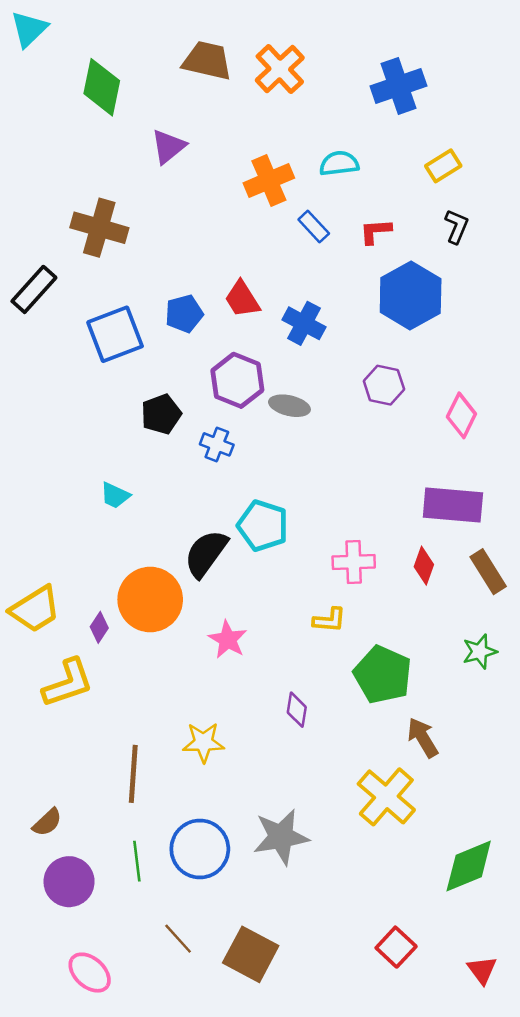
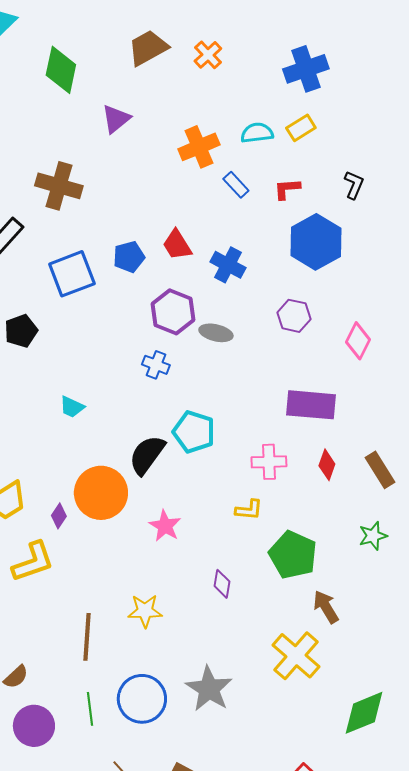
brown trapezoid: (207, 61) -> (148, 48), turned -42
orange cross: (280, 69) -> (208, 55), size x0.7
yellow rectangle: (443, 166) -> (301, 128), moved
black pentagon: (161, 414) -> (21, 331), moved
purple rectangle: (453, 505) -> (311, 405), moved
gray star: (281, 837) -> (209, 689), turned -30

